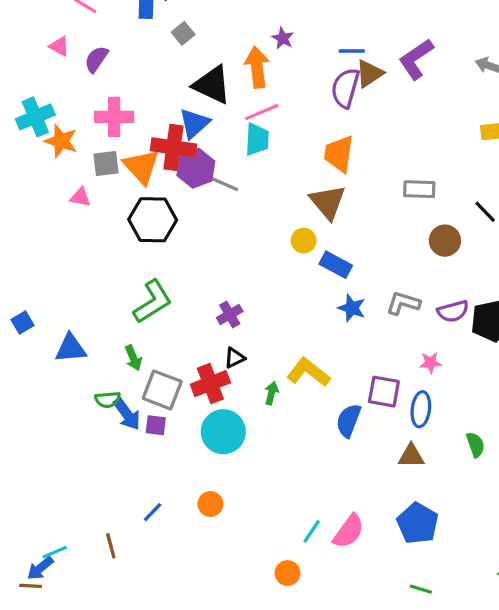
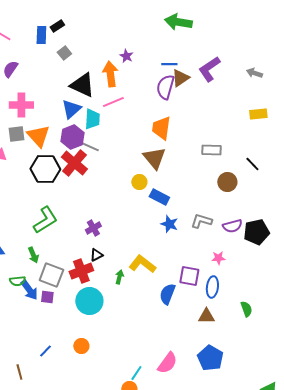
cyan trapezoid: (257, 139) -> (92, 119), moved
red cross: (173, 147) -> (74, 163), moved, turned 32
cyan line: (312, 531) -> (136, 373), moved

